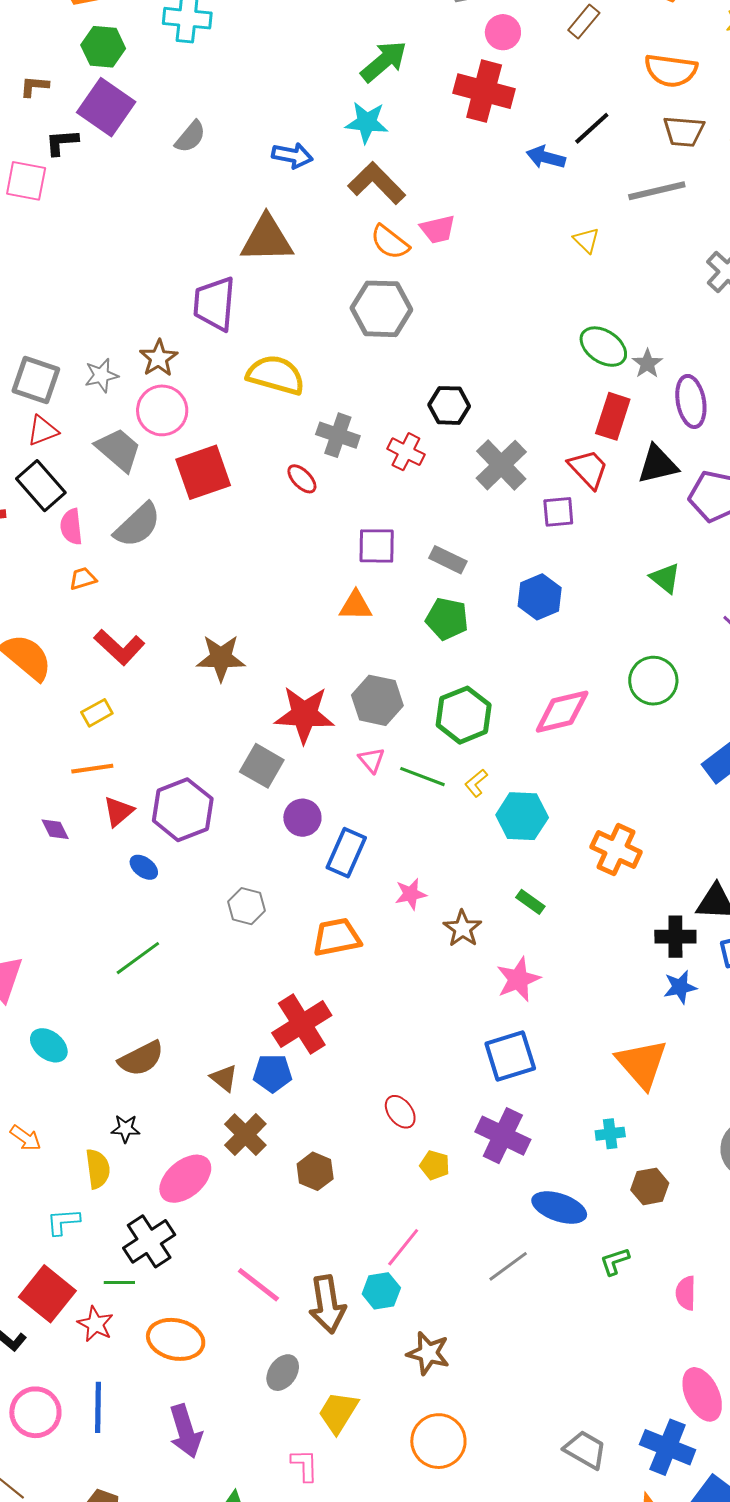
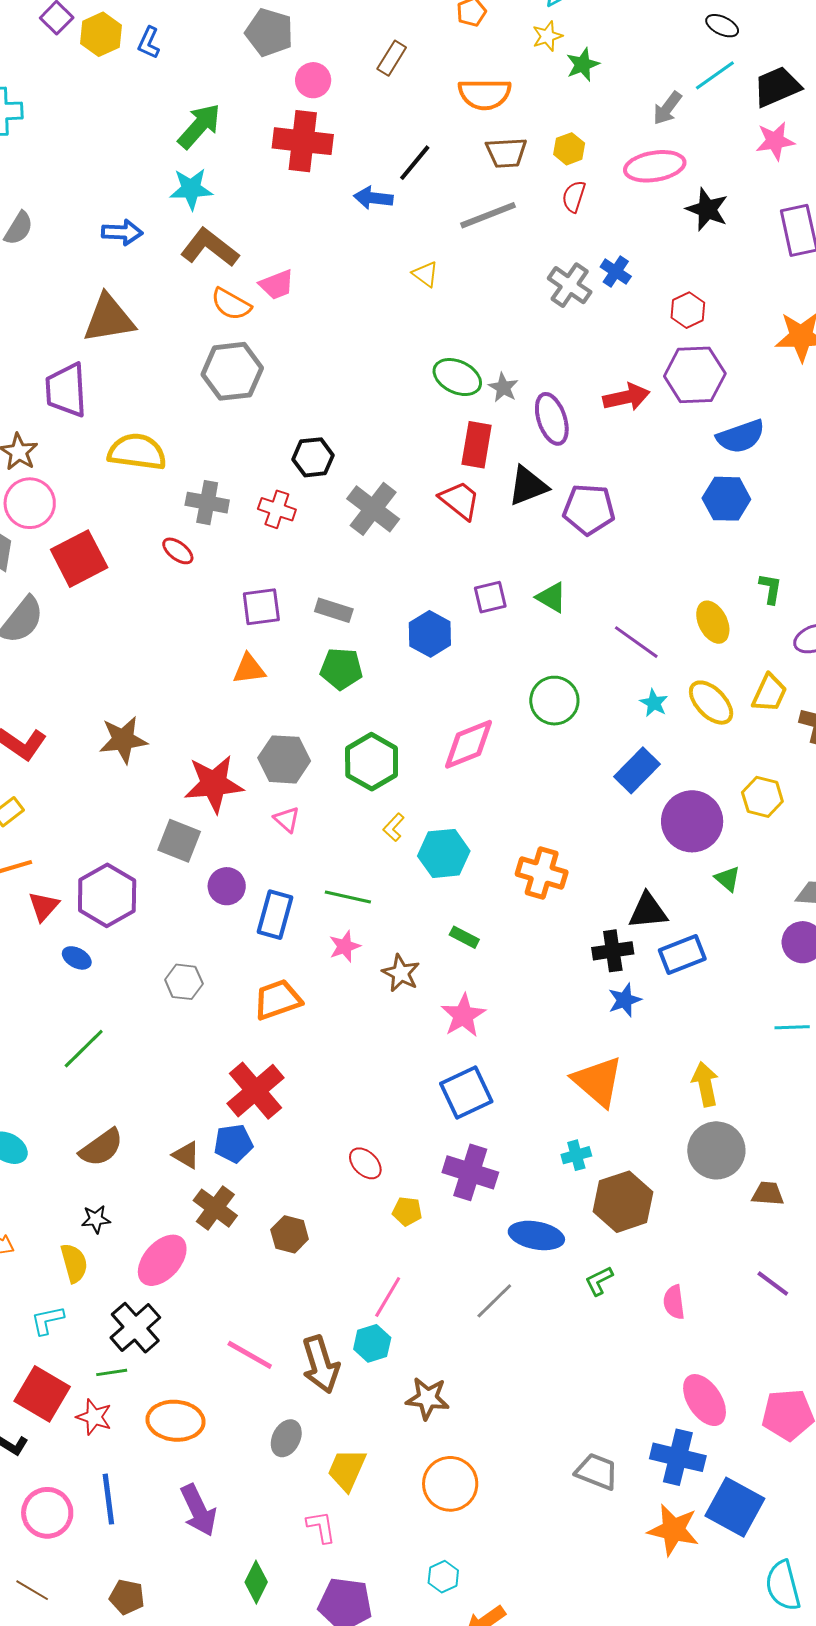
purple square: (558, 512) -> (490, 597), moved
green line: (422, 777) -> (348, 897), moved
brown hexagon: (650, 1186) -> (623, 1202), size x1.6

